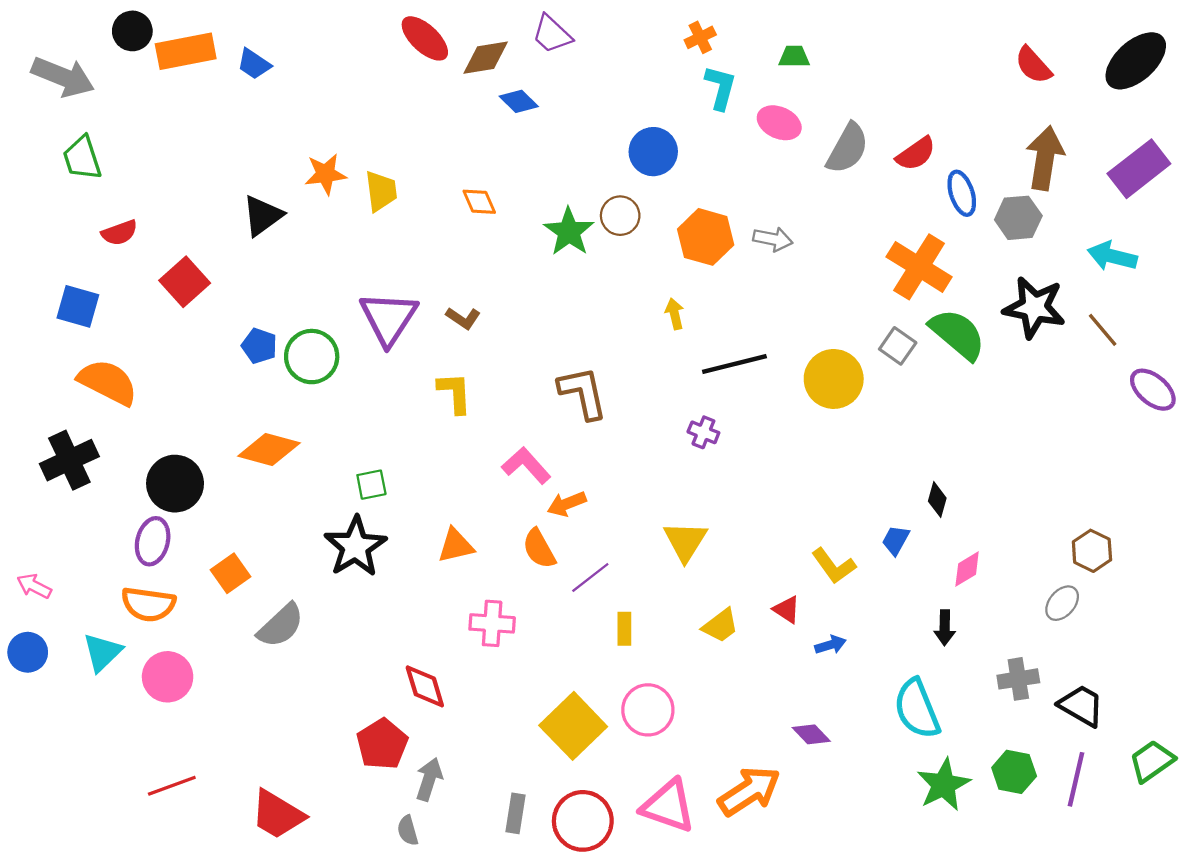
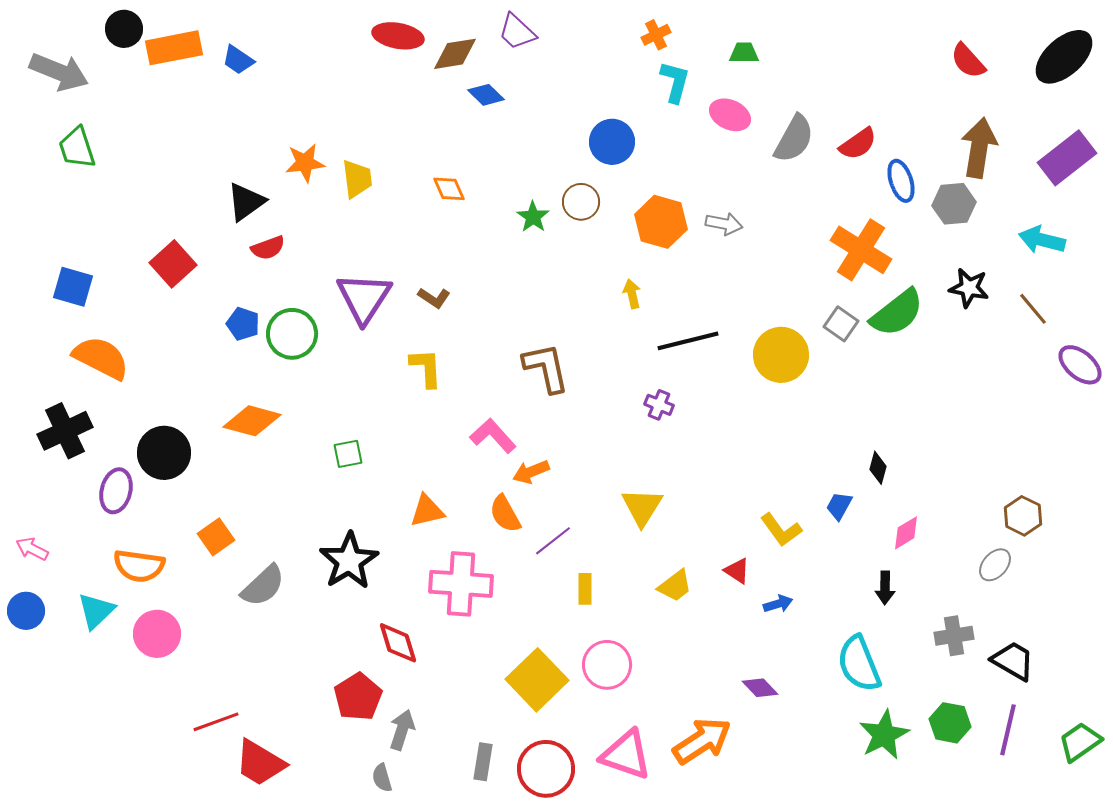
red ellipse: (425, 38) -> (398, 36), turned -33
green star: (569, 232) -> (533, 217), size x0.7
red semicircle: (119, 233) -> (268, 248), moved
black star: (1034, 307) -> (969, 288), size x0.7
green semicircle: (957, 334) -> (897, 313), turned 102
purple ellipse: (153, 541) -> (116, 491), moved
black star: (355, 547) -> (349, 561), moved
pink cross: (492, 623) -> (461, 584), size x1.5
green trapezoid: (1152, 761) -> (1080, 742), moved
red line: (172, 786) -> (216, 722), moved

